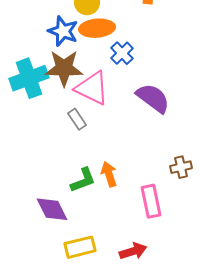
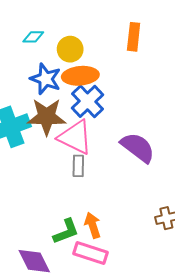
blue cross: (122, 53) -> (88, 101), moved, size x1.4
gray rectangle: (77, 119) -> (78, 166), moved, turned 35
pink rectangle: (151, 201) -> (91, 253), moved, turned -60

